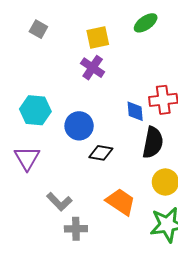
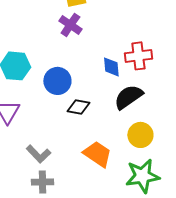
black semicircle: (153, 142) -> (128, 97), turned -136
gray cross: (76, 229) -> (42, 182), moved

